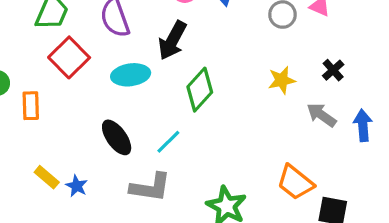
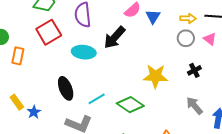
black cross: (333, 70) -> (194, 70), moved
yellow star: (282, 80) -> (155, 76), moved, size x1.4
green diamond: (200, 90) -> (130, 105), moved, turned 68

